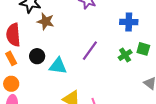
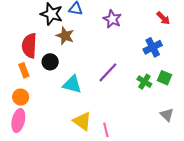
blue cross: (129, 22) -> (153, 47), turned -36
green cross: (125, 55) -> (144, 82), turned -32
black circle: (37, 56) -> (50, 62), moved

